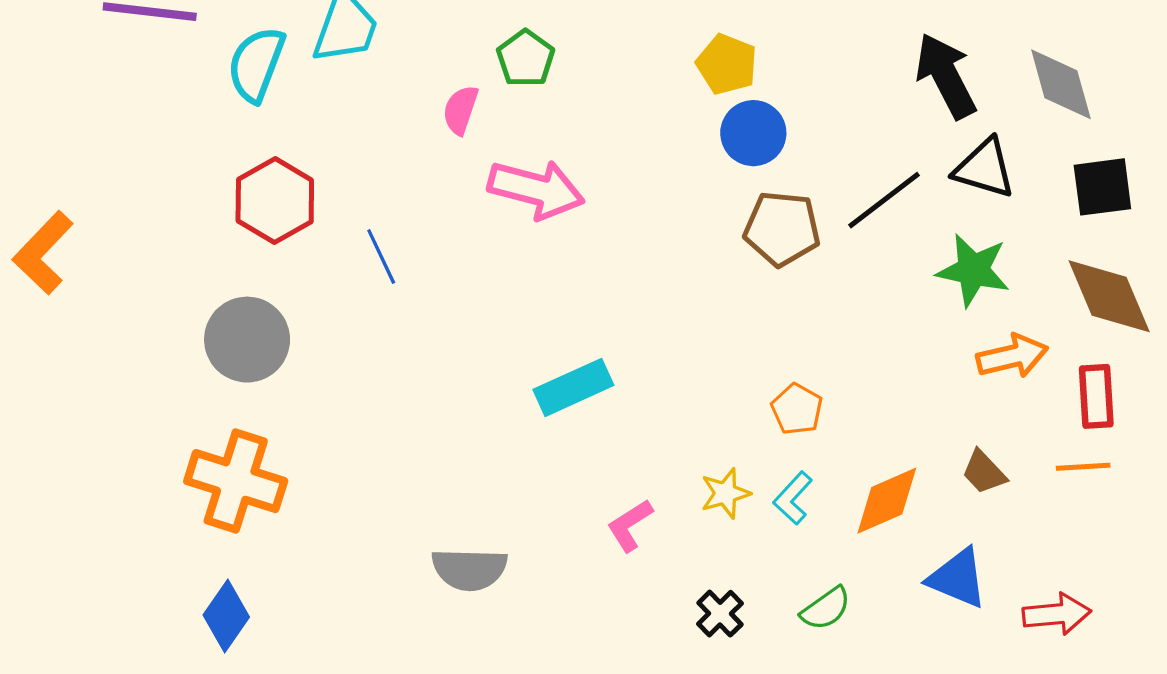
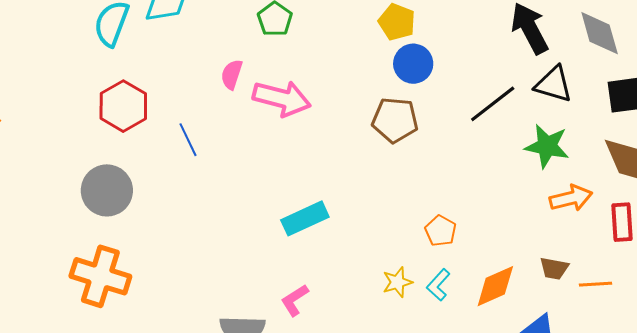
pink semicircle: (461, 110) -> (232, 74), moved
brown pentagon: (782, 228) -> (395, 120), moved
orange line: (1083, 467) -> (596, 284), moved
brown trapezoid: (984, 472) -> (554, 268), turned -36
pink L-shape: (630, 525) -> (295, 300), moved

